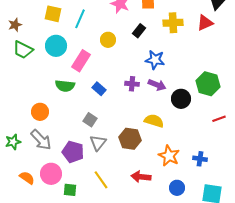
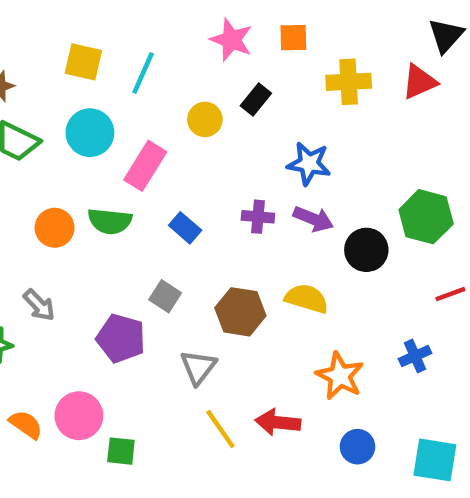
black rectangle: (139, 31) -> (256, 100), moved
orange circle: (40, 112) -> (55, 228), moved
brown hexagon: (130, 139) -> (240, 312), moved
gray arrow: (41, 140) -> (39, 305), moved, size x0.7
gray triangle: (98, 143) -> (198, 367), moved
purple pentagon: (73, 152) -> (121, 338), moved
blue cross: (200, 159) -> (415, 356), moved, turned -32
yellow line: (101, 180) -> (220, 429), moved

